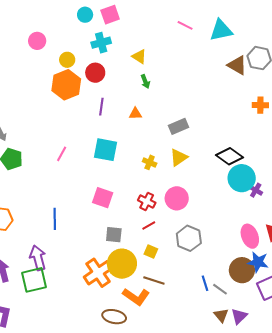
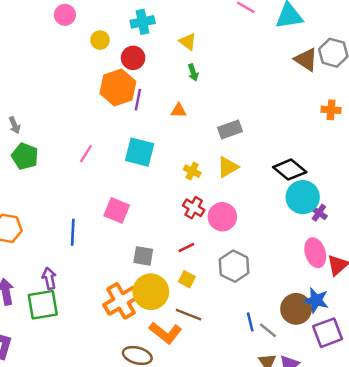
orange hexagon: (66, 85) -> (118, 87), moved
pink square: (103, 198) -> (117, 210), moved
red cross: (147, 201) -> (194, 208), moved
pink ellipse: (250, 236) -> (315, 253), moved
purple arrow: (38, 258) -> (49, 278), size x0.7

